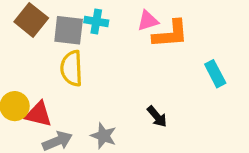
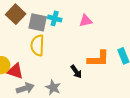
orange L-shape: (170, 34) -> (98, 59), moved
black arrow: (157, 117) -> (76, 72), moved

